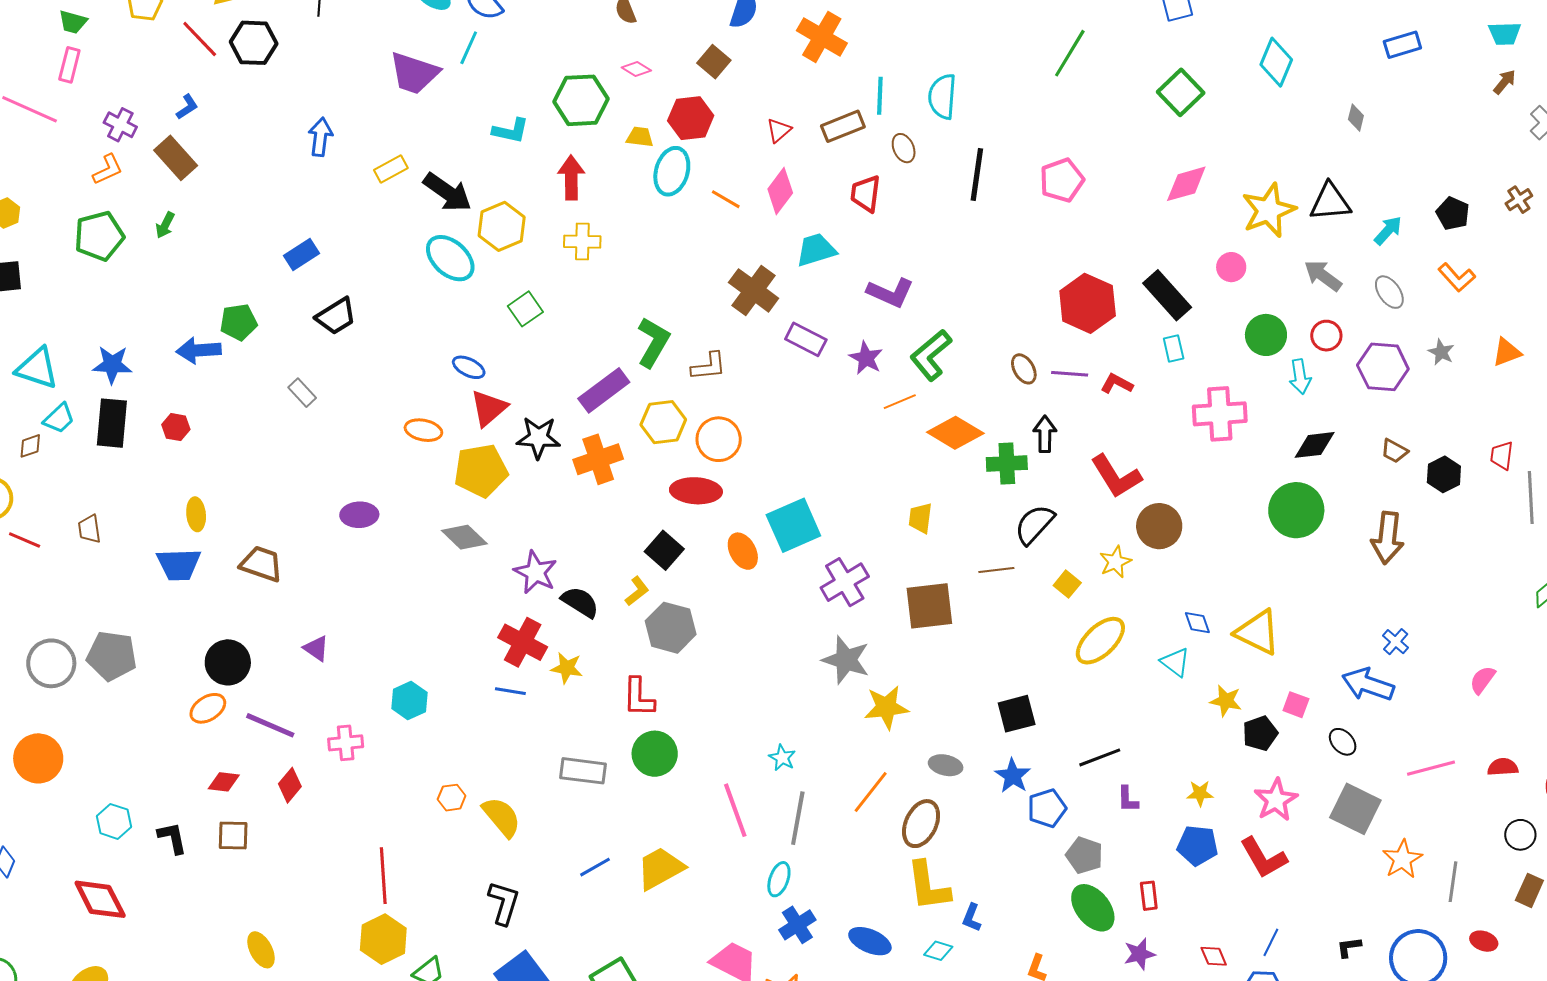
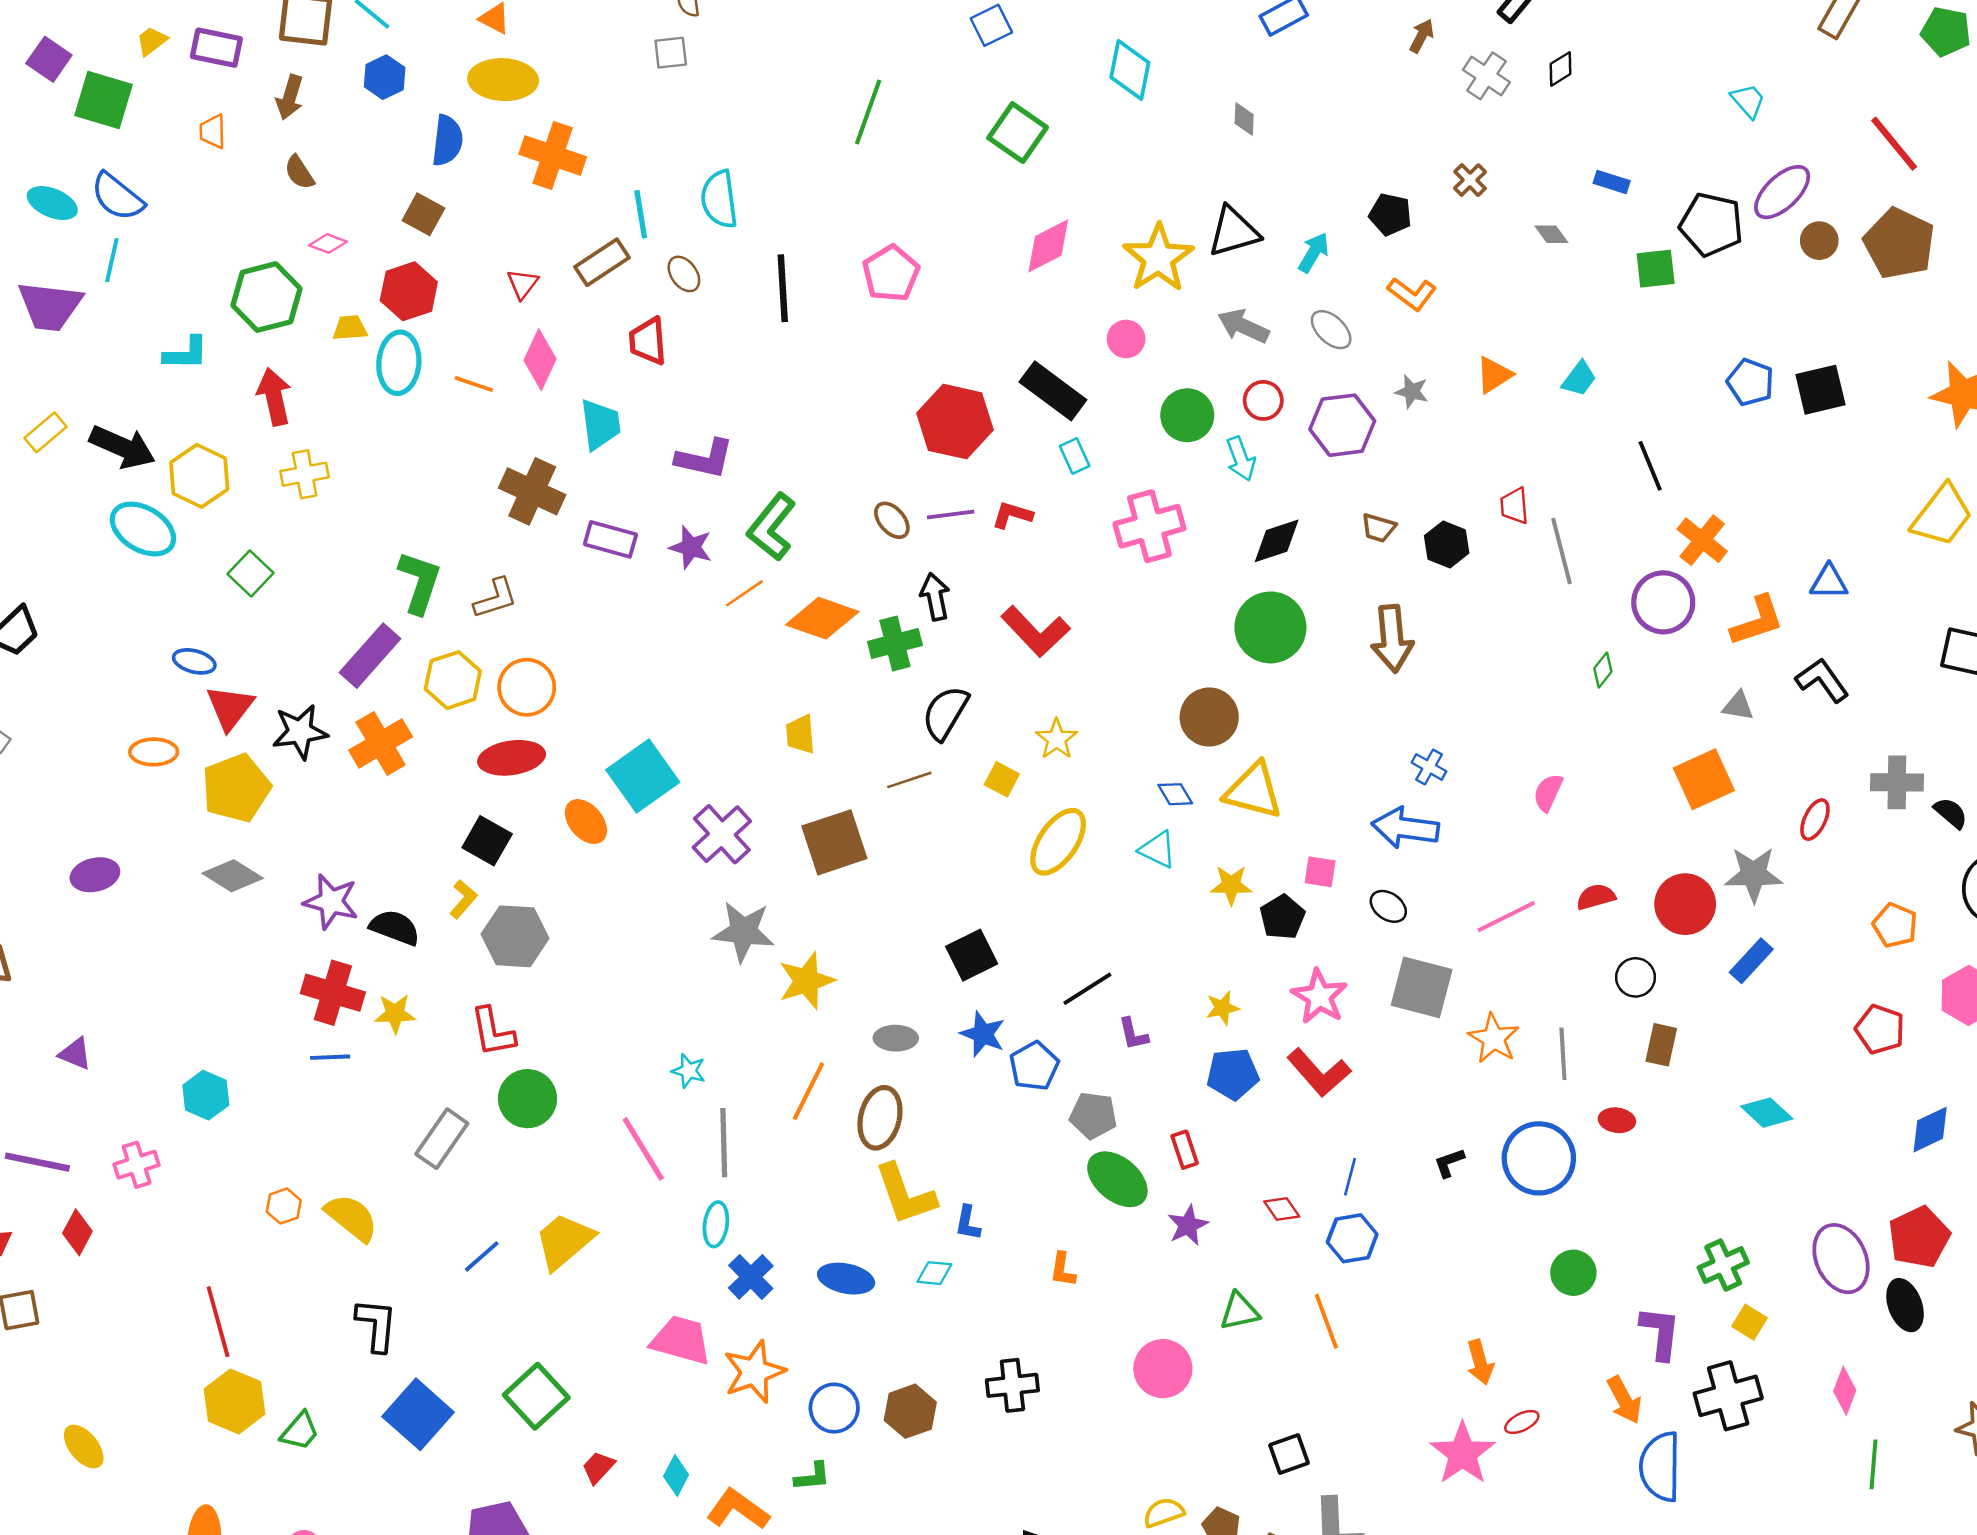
cyan trapezoid: (816, 250) -> (600, 424), turned 111
brown circle: (1159, 526) -> (1209, 717), moved
gray rectangle: (583, 771) -> (442, 1139), turned -51

